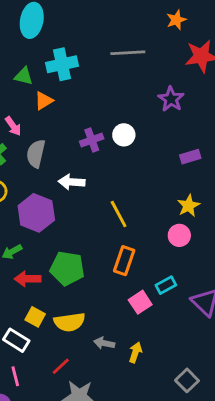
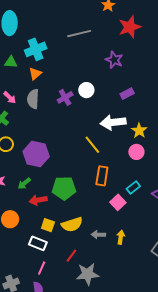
orange triangle: (44, 101) -> (35, 74), moved
gray semicircle: (36, 154) -> (33, 99), moved
purple rectangle: (190, 157) -> (127, 94), moved
white arrow: (72, 182) -> (113, 122), moved, size x1.4
pink line: (15, 376) -> (42, 268), turned 48

